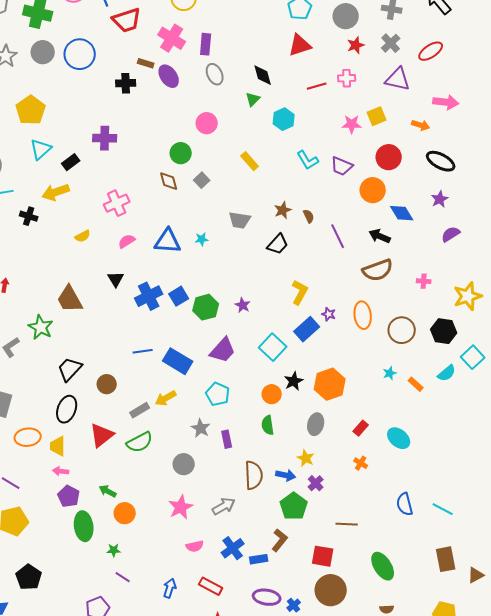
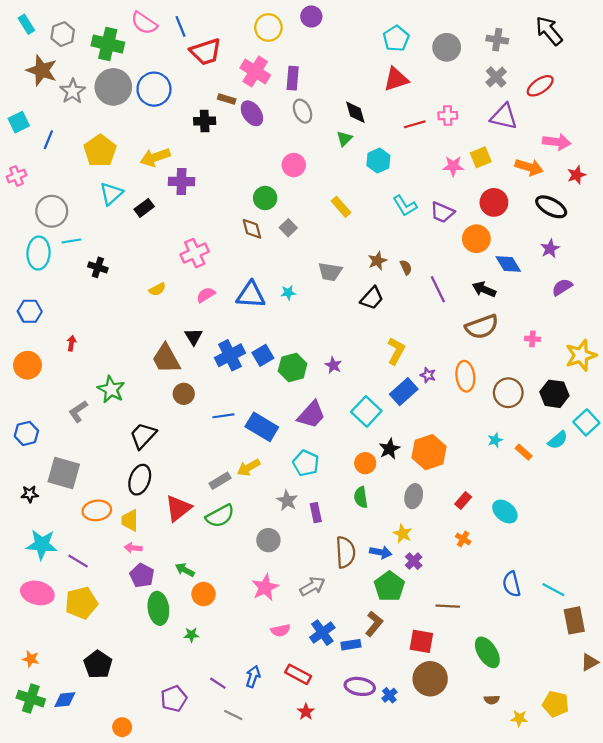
red star: (356, 45) -> (576, 175), moved
gray circle: (43, 52) -> (113, 87), size x1.4
orange arrow: (421, 125) -> (529, 167), size x1.4
yellow arrow: (56, 192) -> (155, 157), moved
brown trapezoid: (70, 299) -> (166, 359), moved
brown circle: (107, 384) -> (184, 394), moved
brown rectangle: (446, 559) -> (574, 620), moved
purple line: (123, 577) -> (218, 683), moved

